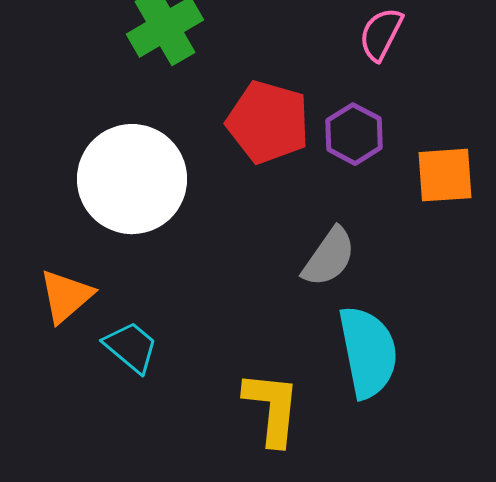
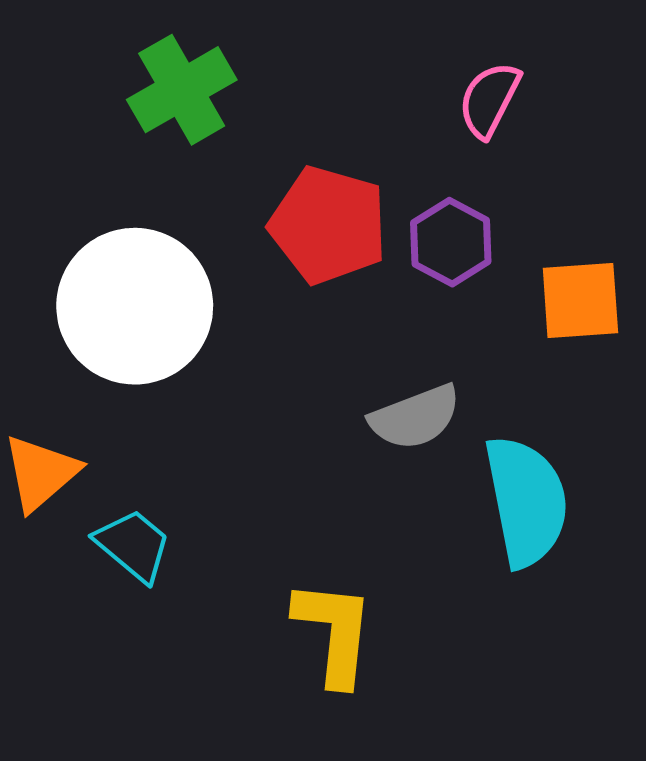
gray semicircle: (329, 257) -> (415, 417), turned 34
cyan semicircle: (368, 352) -> (526, 501), moved

